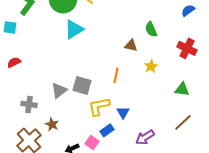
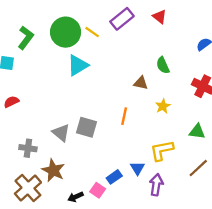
gray triangle: (59, 90) -> (61, 133), turned -42
yellow L-shape: (99, 106) -> (162, 150), moved
blue triangle: (123, 112) -> (137, 168), moved
brown star: (52, 124) -> (53, 170), size x1.5
purple arrow: (145, 137) -> (156, 185), turned 132

